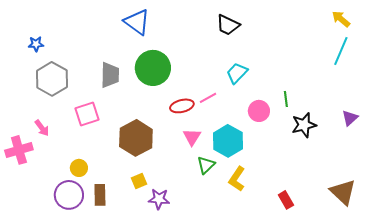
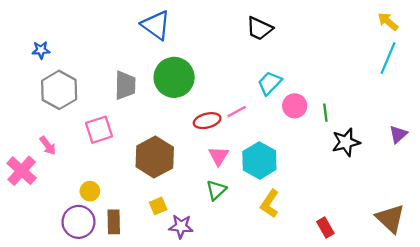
pink circle: (259, 111) -> (295, 106), moved
pink cross: (19, 150) -> (22, 171), turned -32
green triangle: (206, 165) -> (216, 190), moved

